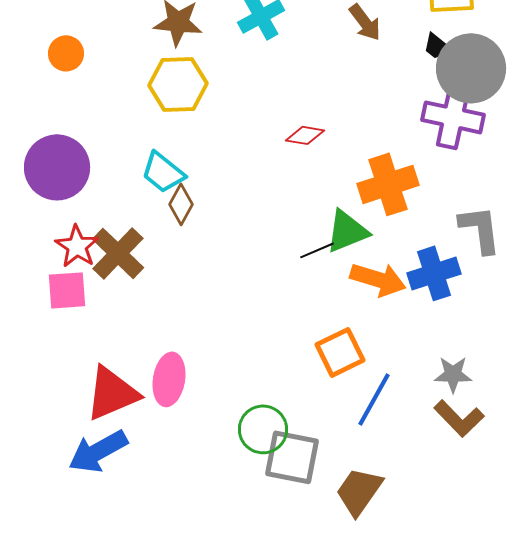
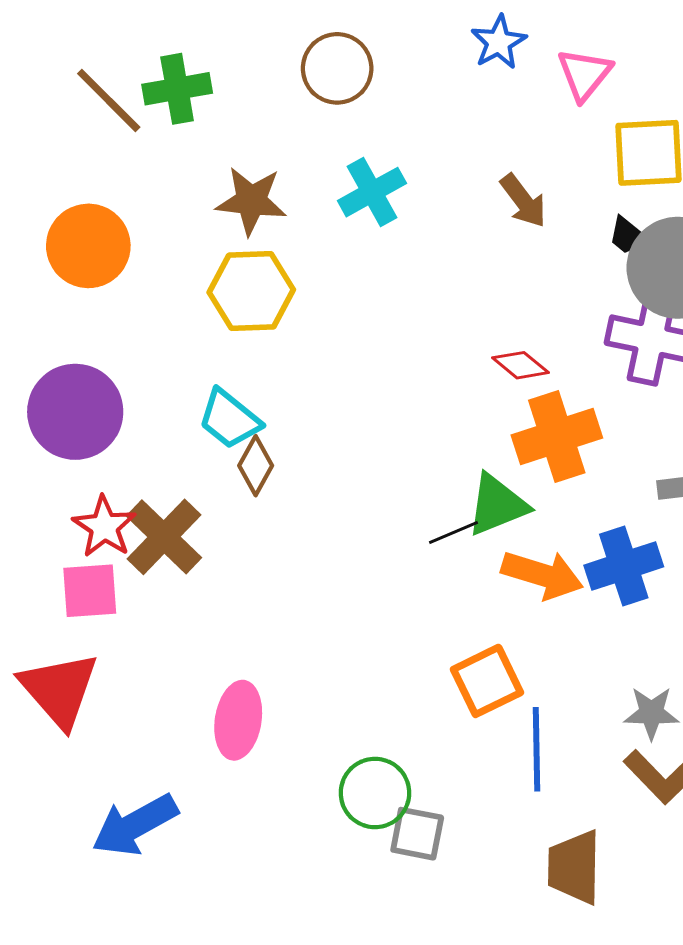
orange circle: (66, 53) -> (88, 246), size x1.6
red diamond: (305, 135) -> (520, 365), moved, turned 30
red triangle: (112, 393) -> (59, 690), moved, turned -48
blue line: (374, 399) -> (536, 749), turned -30
gray square: (292, 457) -> (417, 834), size x0.7
brown trapezoid: (359, 491) -> (574, 867), moved, turned -34

